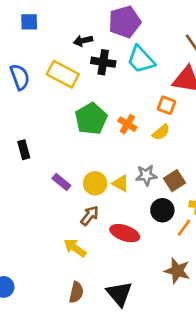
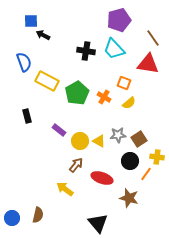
purple pentagon: (125, 22) -> (119, 20), moved
black arrow: (83, 41) -> (43, 35), moved, turned 40
yellow rectangle: (63, 74) -> (47, 81), moved
orange square: (166, 105) -> (124, 83), moved
purple rectangle: (61, 182) -> (59, 130), moved
brown star: (177, 271) -> (129, 198), moved
brown semicircle: (76, 292) -> (38, 215), moved

